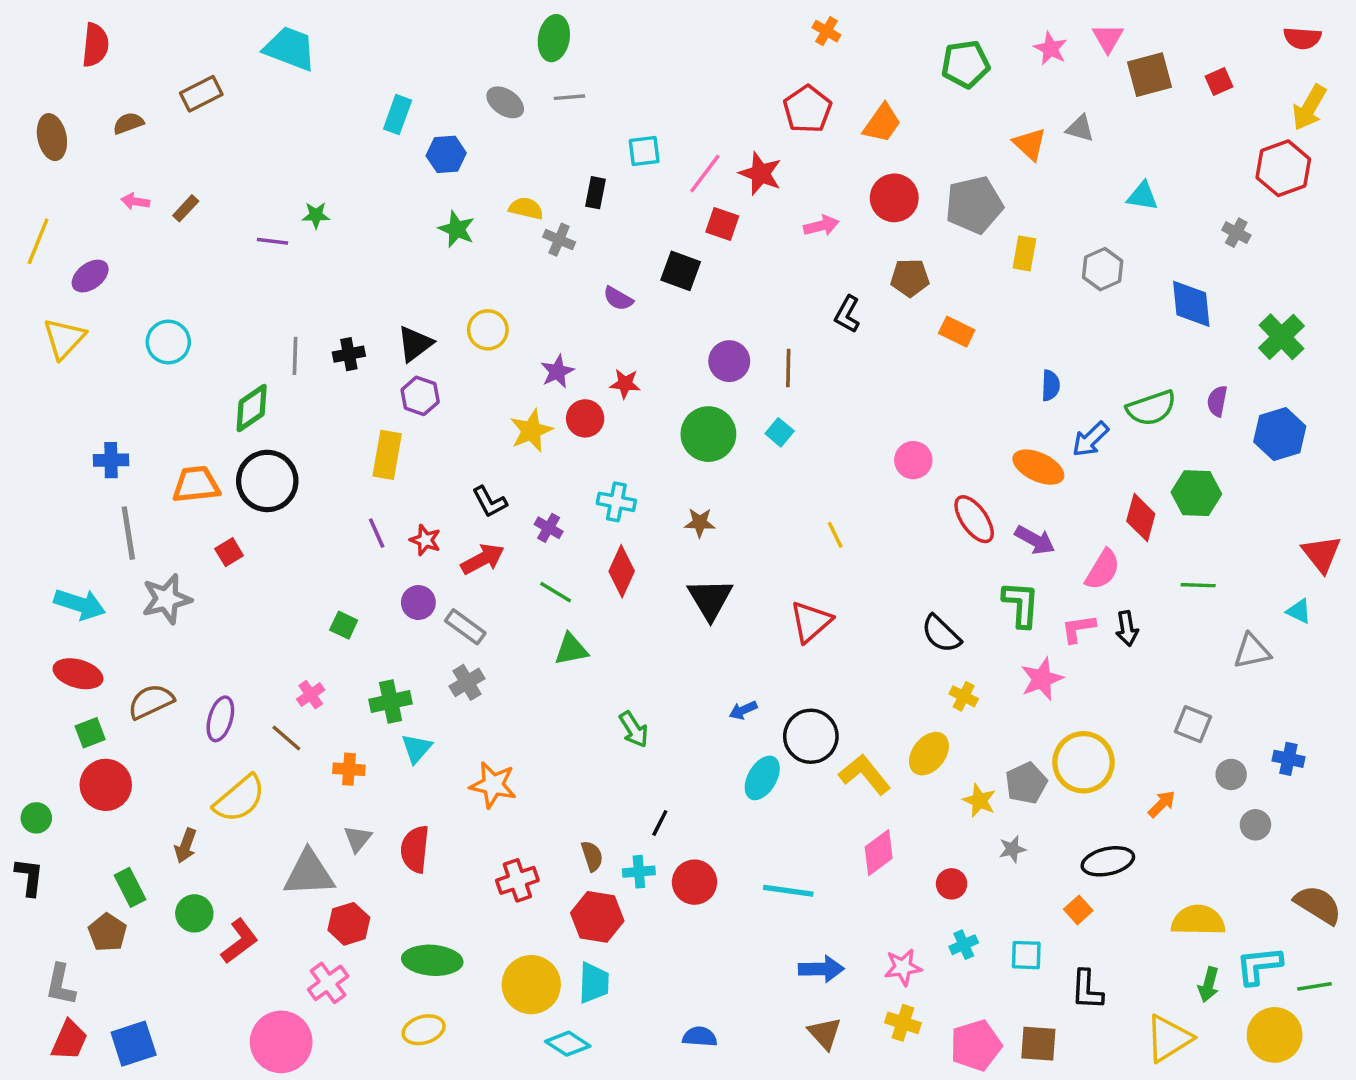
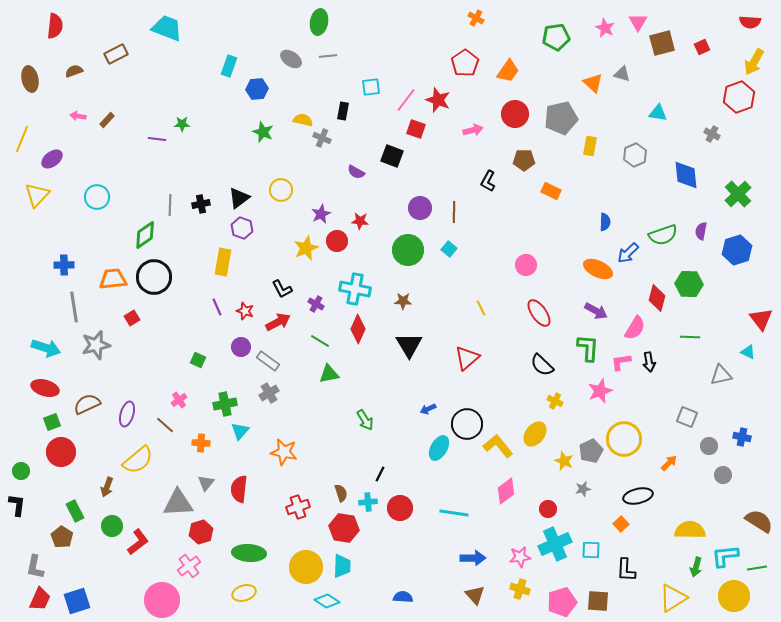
cyan cross: (616, 502) -> (355, 289), size x1.4
red ellipse: (974, 519) -> (539, 313), moved
cyan cross: (964, 945) -> (555, 544), size x2.0

